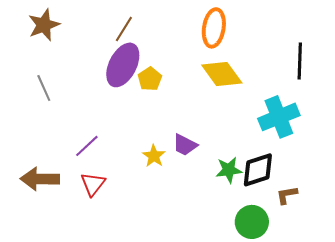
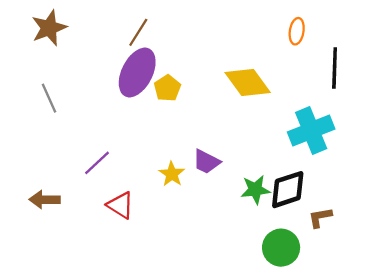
orange ellipse: (214, 28) -> (297, 31), moved, size x0.6
brown arrow: (40, 179) -> (45, 200), size x0.7
red triangle: (93, 184) -> (120, 205), moved, turned -36

